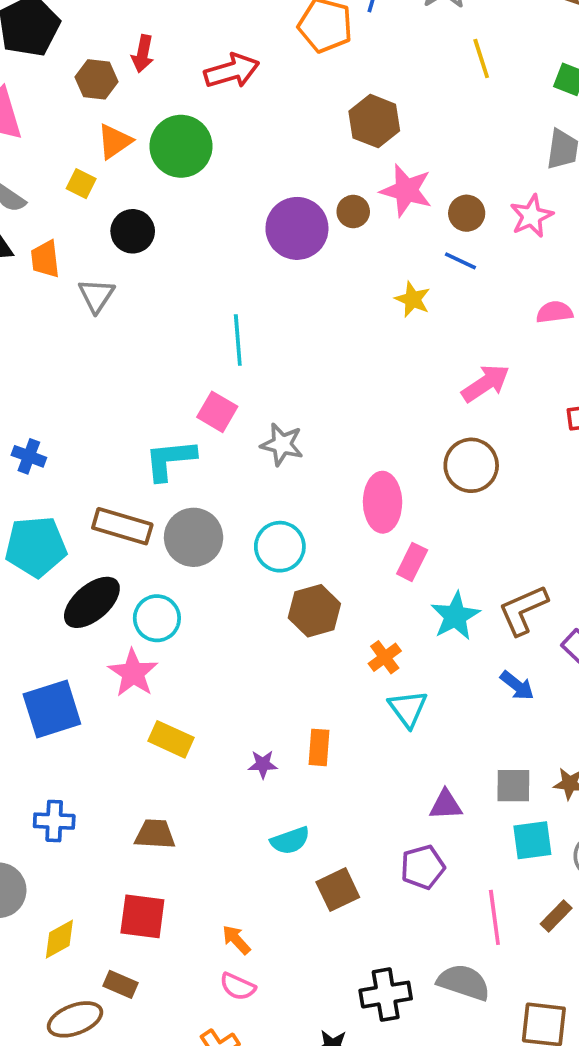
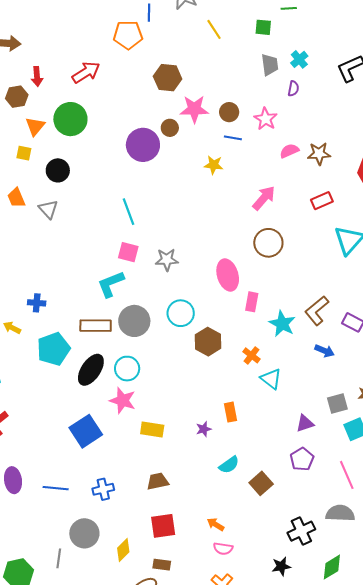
pink star: (531, 216) -> (266, 119), moved

